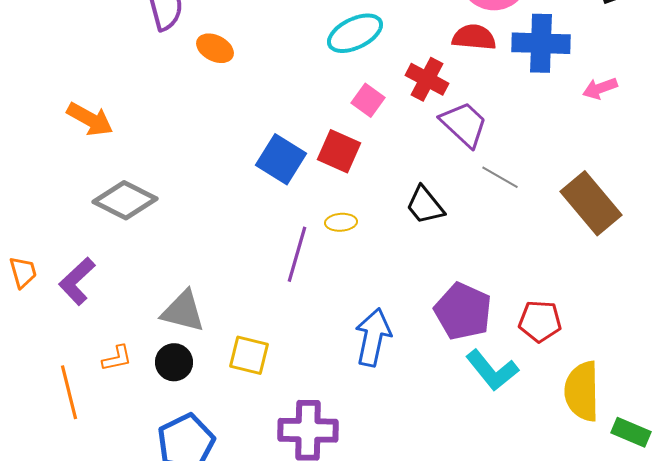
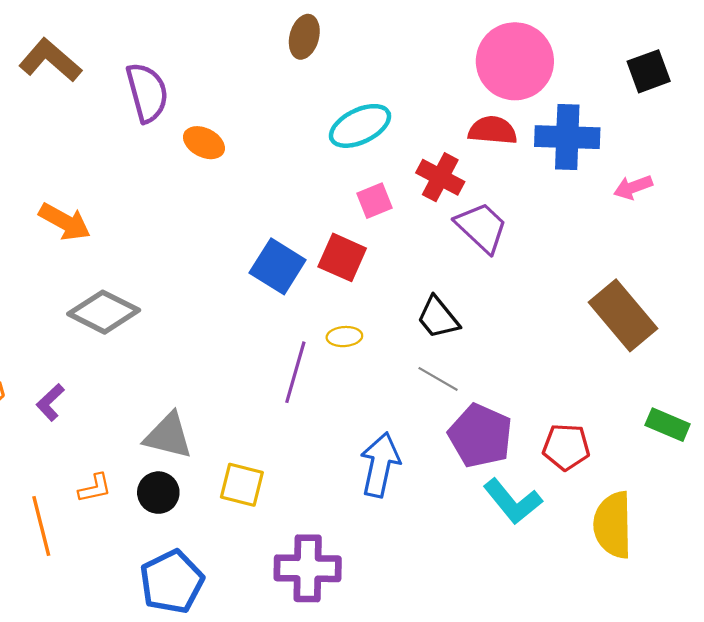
pink square: (368, 100) -> (374, 201), turned 32
gray line: (500, 177) -> (438, 379), moved
purple L-shape: (77, 281) -> (50, 402), size x0.7
green rectangle: (631, 432) -> (668, 425), moved

